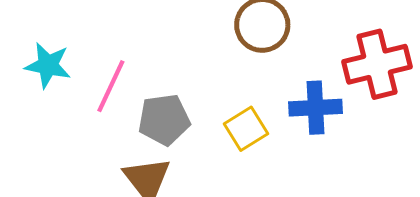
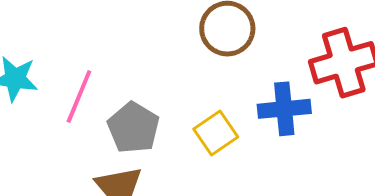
gray pentagon: (164, 120) -> (133, 128), turned -30

